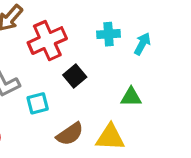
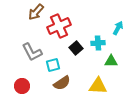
cyan cross: (109, 34) -> (98, 43), moved
brown semicircle: (70, 134) -> (62, 83), moved

